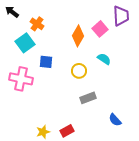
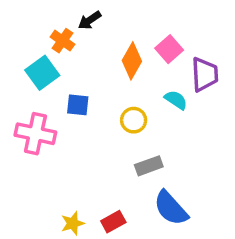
black arrow: (12, 12) -> (90, 20), moved, turned -72
purple trapezoid: (121, 16) -> (205, 74), moved
blue semicircle: (115, 120) -> (171, 208), moved, size x1.6

